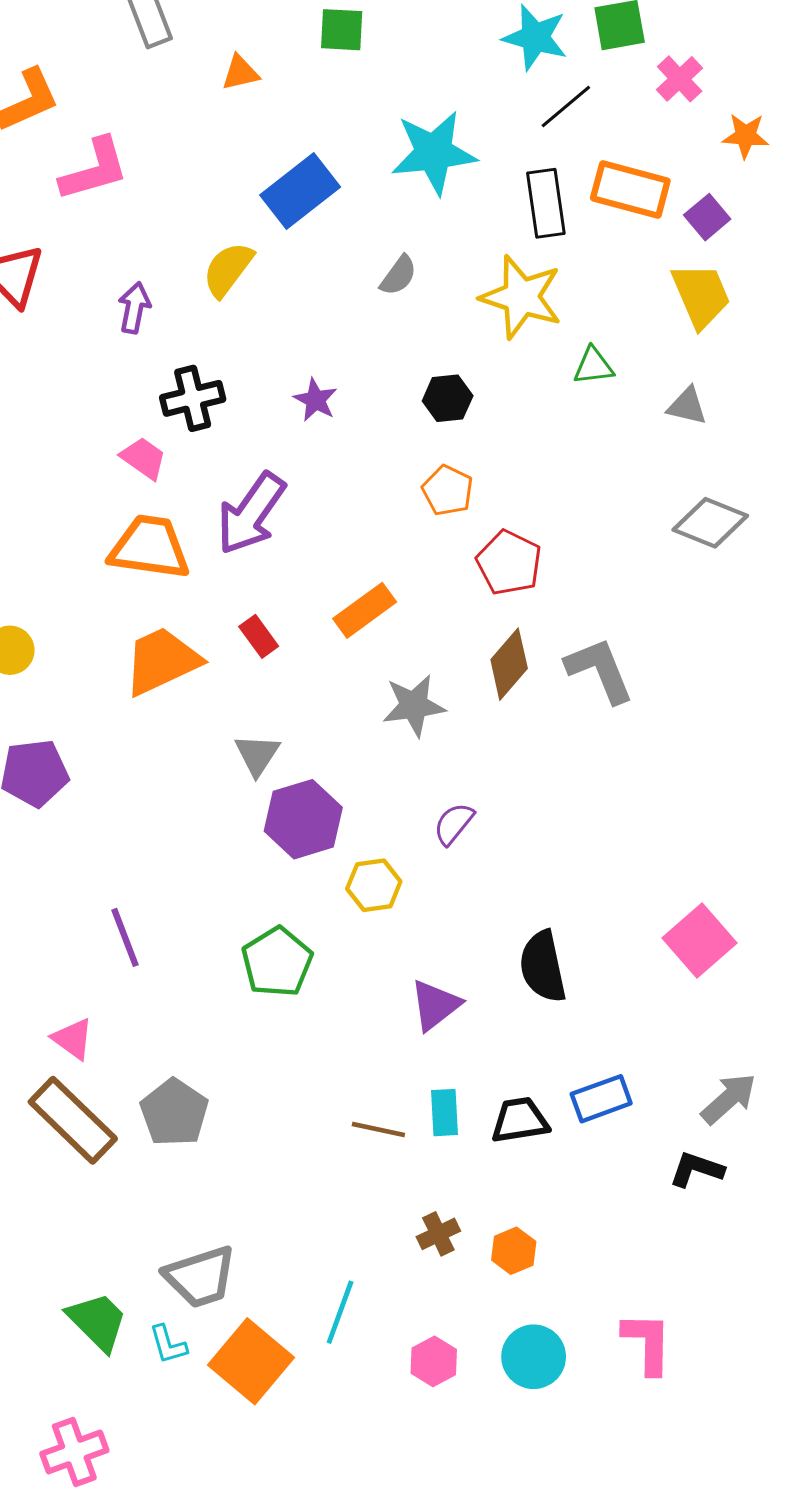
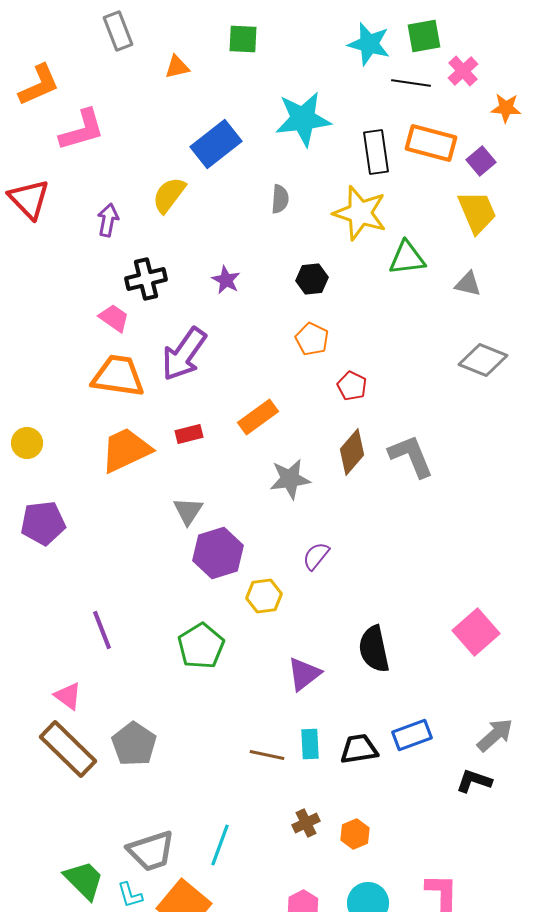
black line: (566, 107) -> (411, 83), moved, turned 48
gray semicircle: (398, 275) -> (280, 199), turned -32
green triangle: (593, 366) -> (407, 258), size x1.4
red pentagon: (509, 563) -> (352, 386), size x0.7
red rectangle: (259, 636) -> (189, 434), turned -68
cyan line: (340, 1312) -> (220, 845), moved

